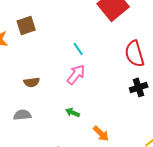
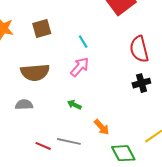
brown square: (26, 25) -> (42, 29), moved
brown semicircle: (32, 82) -> (35, 72), size x1.8

